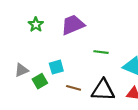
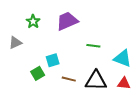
gray triangle: (21, 70) -> (15, 43), moved

